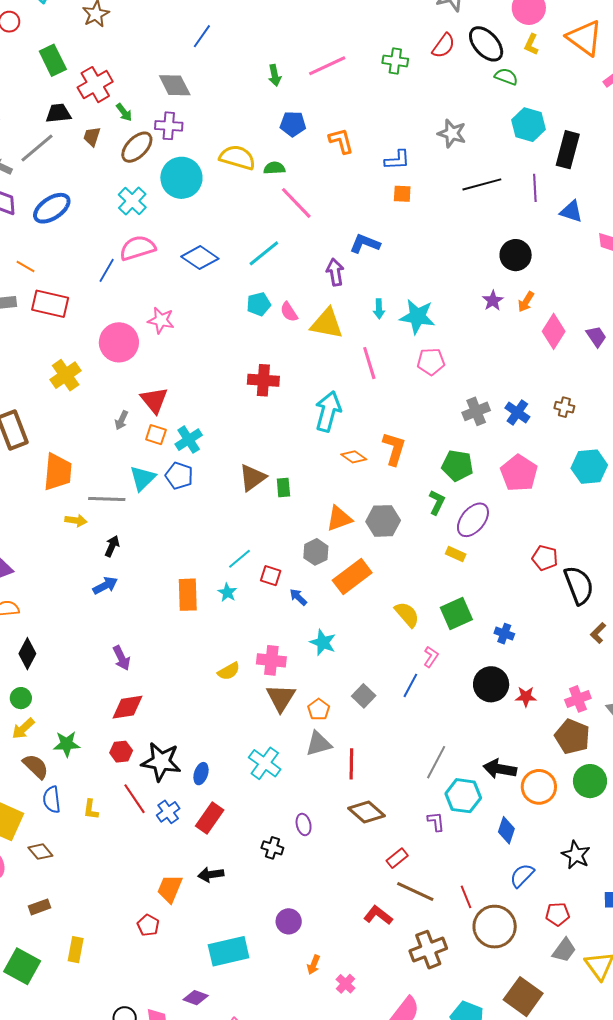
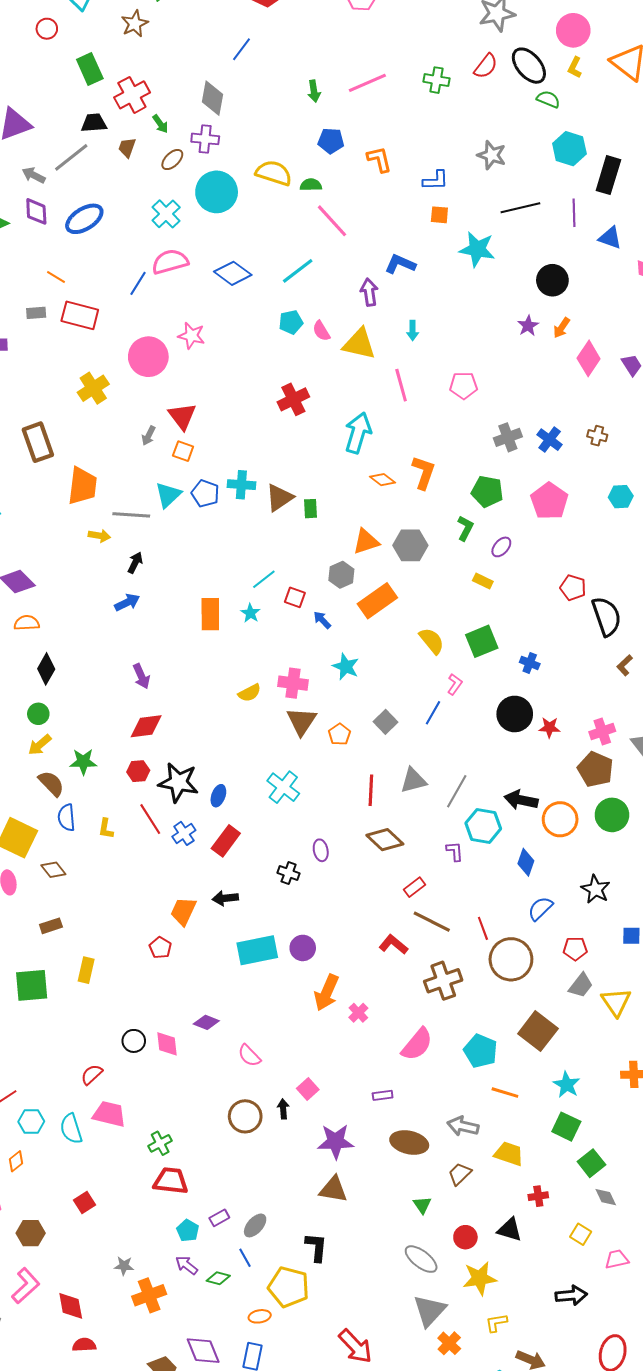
gray diamond: (175, 85) -> (212, 98), turned 36
brown ellipse: (137, 147) -> (172, 160), size x0.7
cyan star: (417, 317) -> (477, 249), moved
red cross: (263, 380) -> (293, 399), turned -32
cyan cross: (189, 440) -> (241, 485), moved, turned 36
cyan hexagon: (589, 467) -> (621, 497), size x0.7
purple ellipse: (473, 520) -> (501, 547), size x0.6
gray triangle: (319, 744) -> (413, 780), moved
cyan rectangle: (229, 951) -> (257, 950), moved
orange arrow: (314, 965) -> (327, 993), size x1.8
green square: (22, 966) -> (32, 985), turned -36

